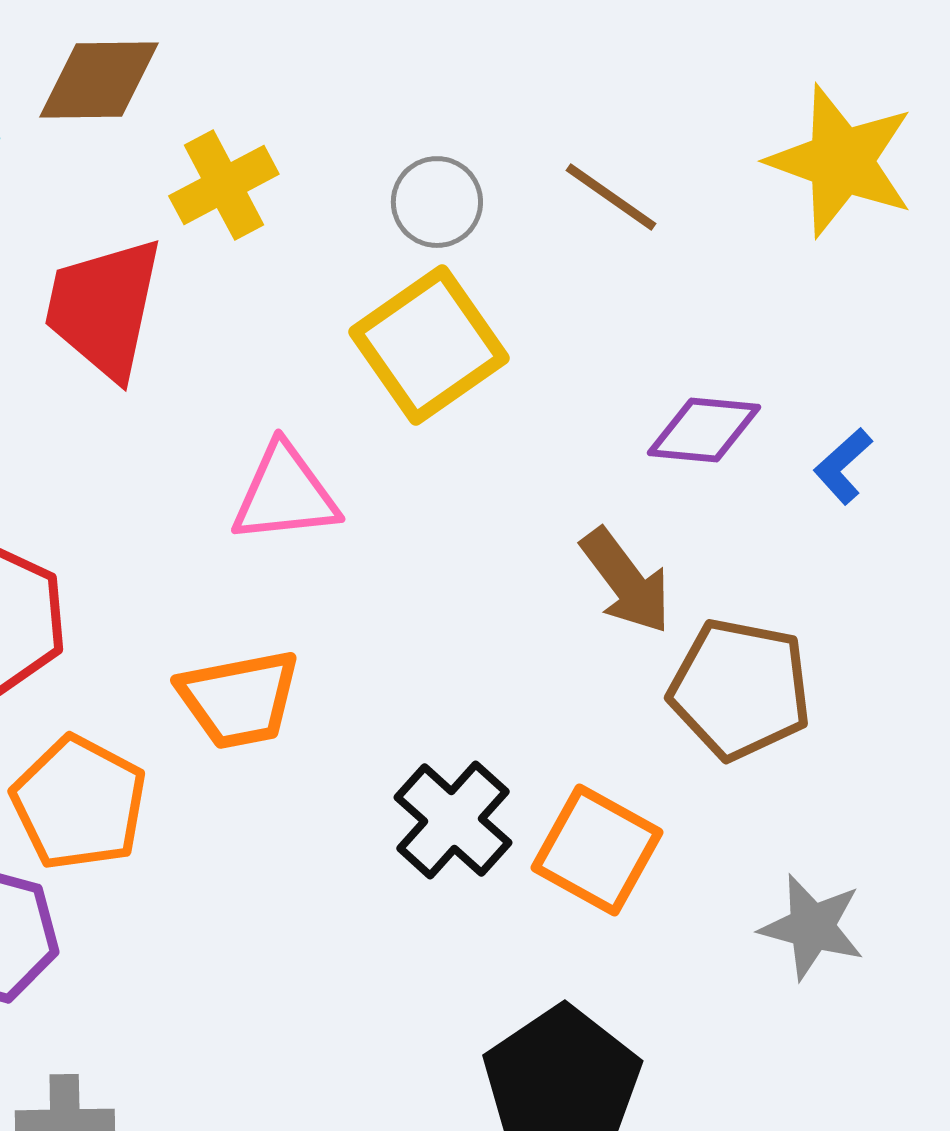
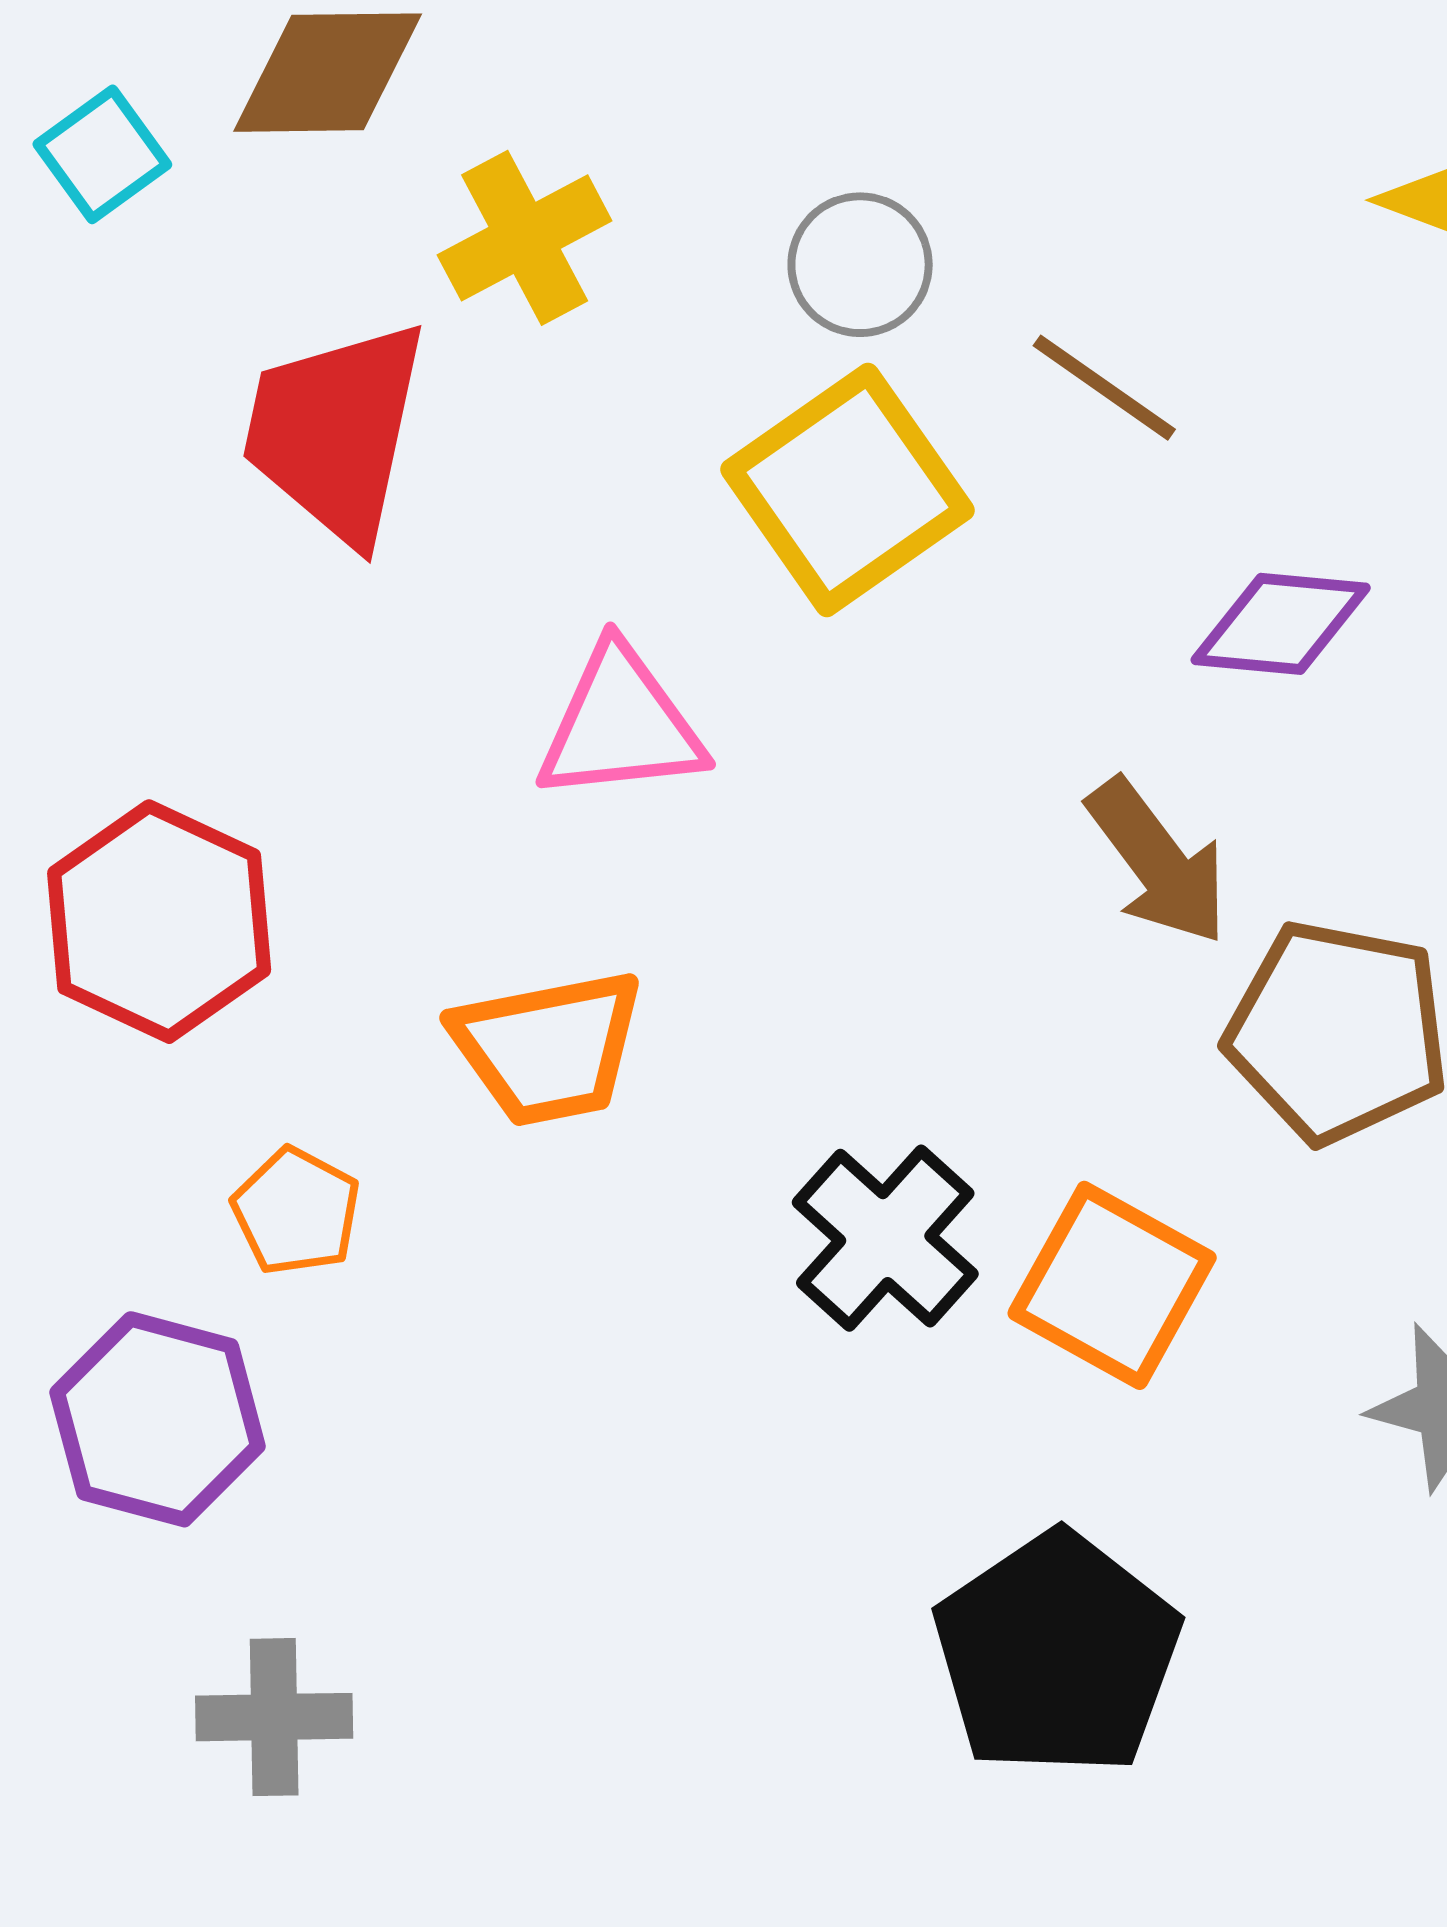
brown line: (611, 197) -> (1104, 388), moved
orange pentagon: (79, 803) -> (296, 1211), size x0.6

